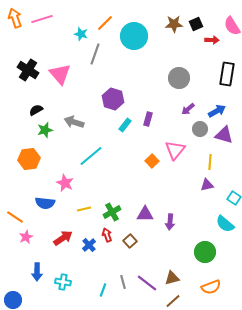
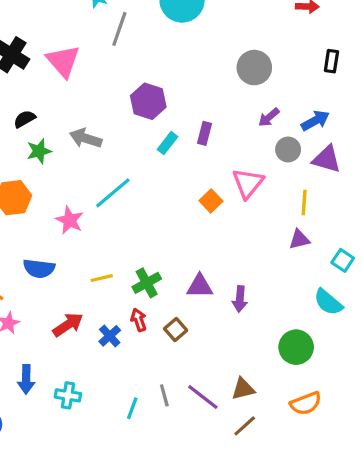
black rectangle: (227, 74) -> (331, 61), size x0.6
pink star: (65, 183) -> (70, 220), moved

